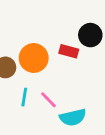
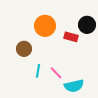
orange circle: (34, 58) -> (45, 26), moved

